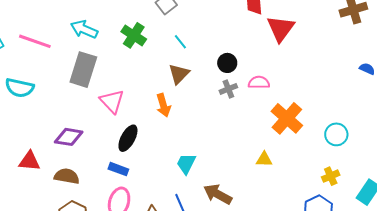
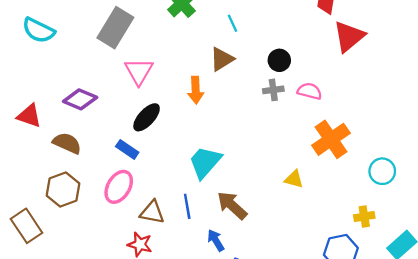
cyan trapezoid: (186, 164) -> (205, 162), size x1.4

